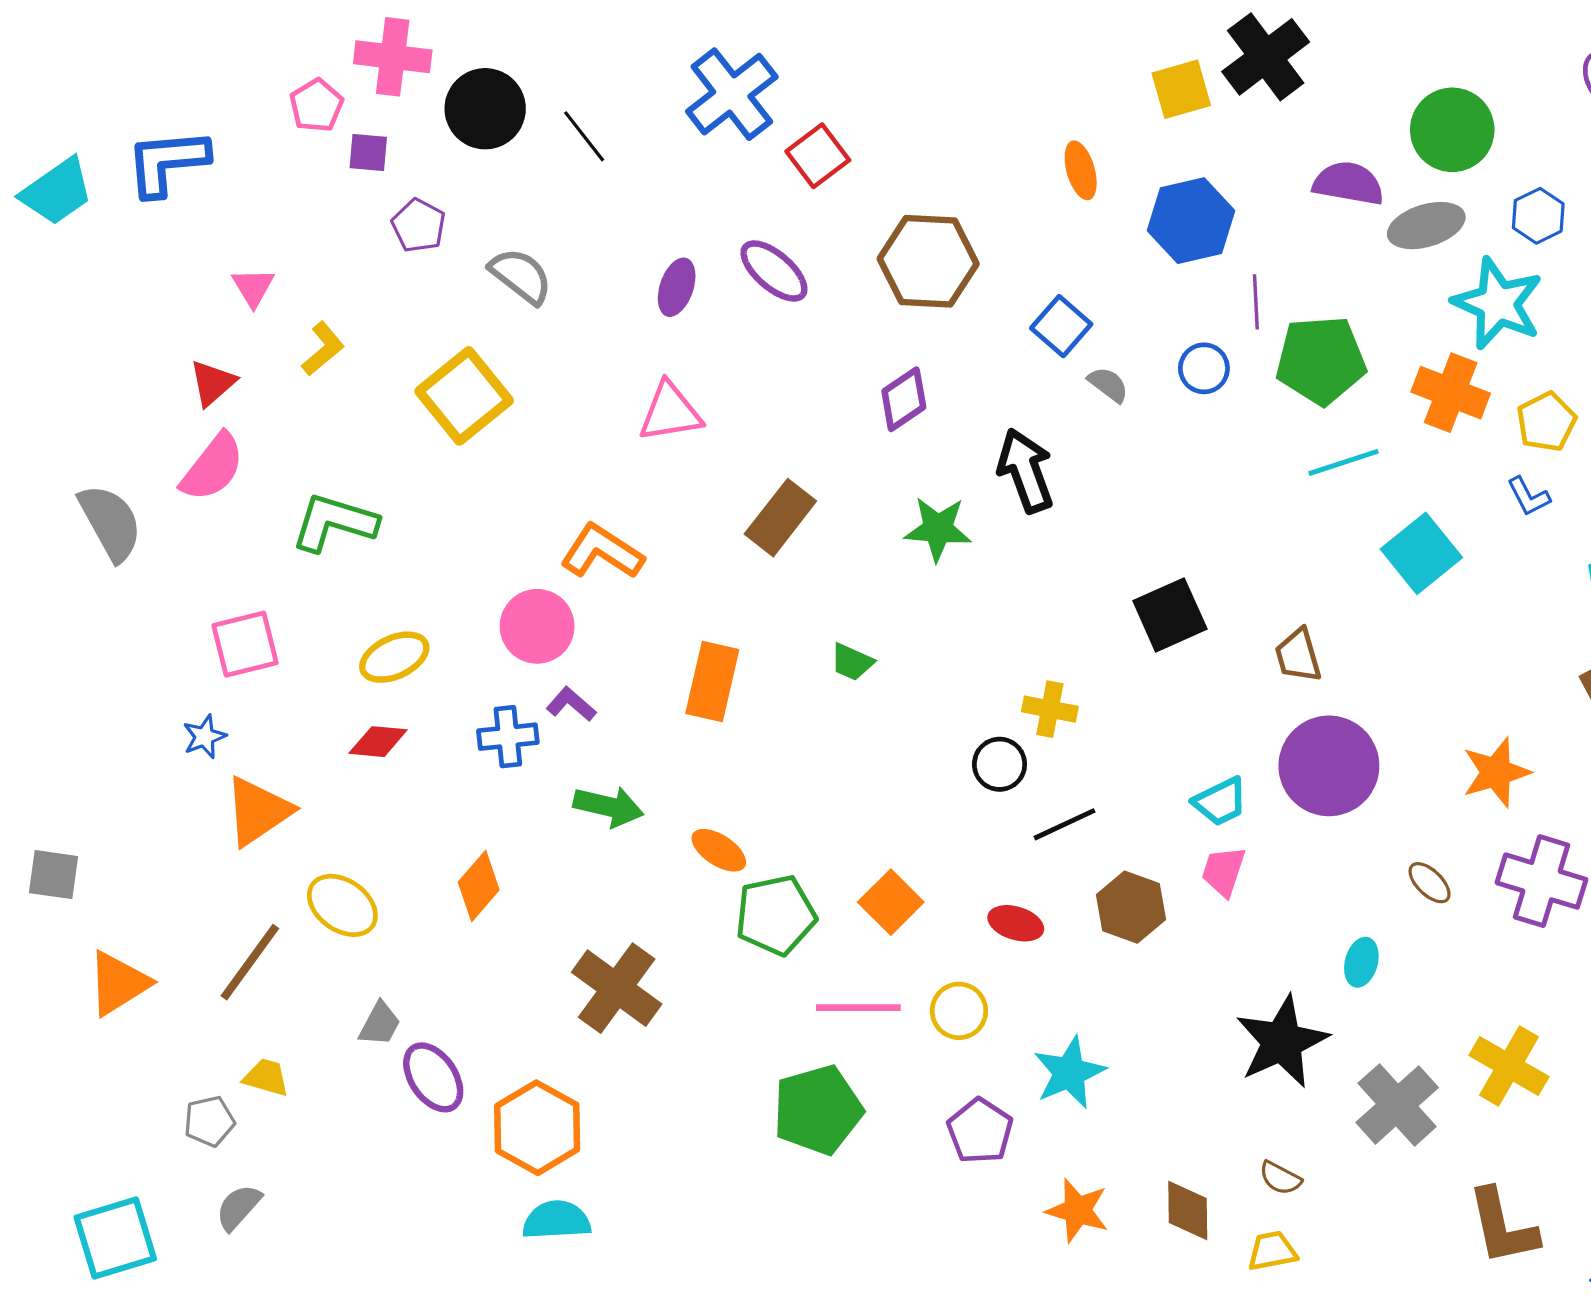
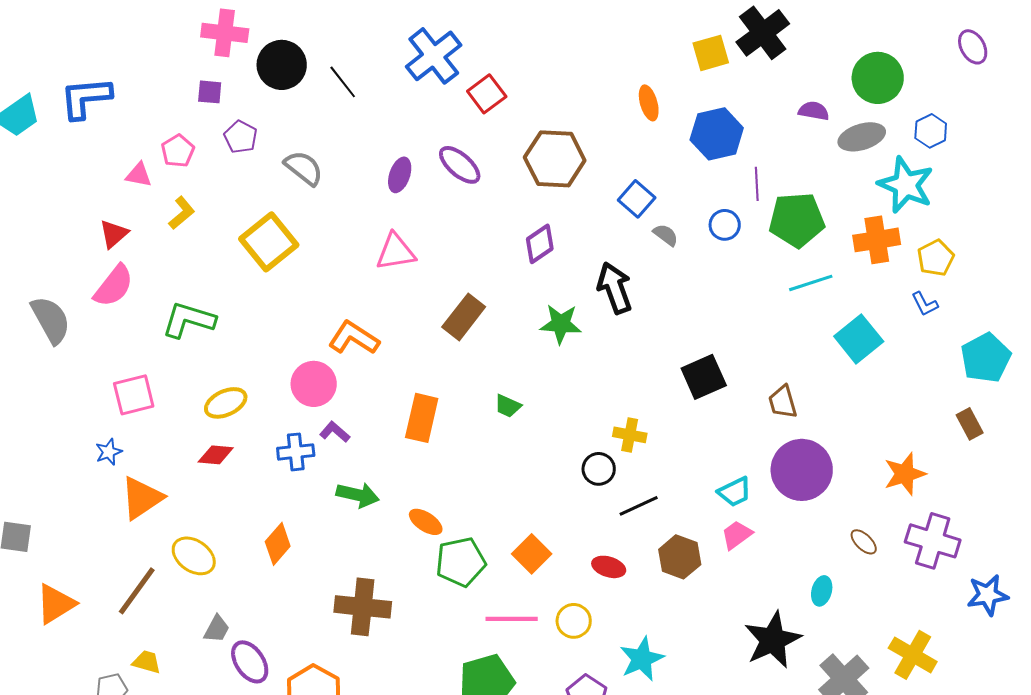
pink pentagon: (316, 105) -> (178, 151), moved
purple semicircle: (1348, 183) -> (814, 111), size x0.7
pink triangle: (253, 287) -> (139, 175), turned -48
orange cross: (1451, 393) -> (877, 240), turned -30
pink trapezoid: (1223, 871) -> (737, 535), turned 36
brown cross: (617, 988) -> (363, 607), turned -30

